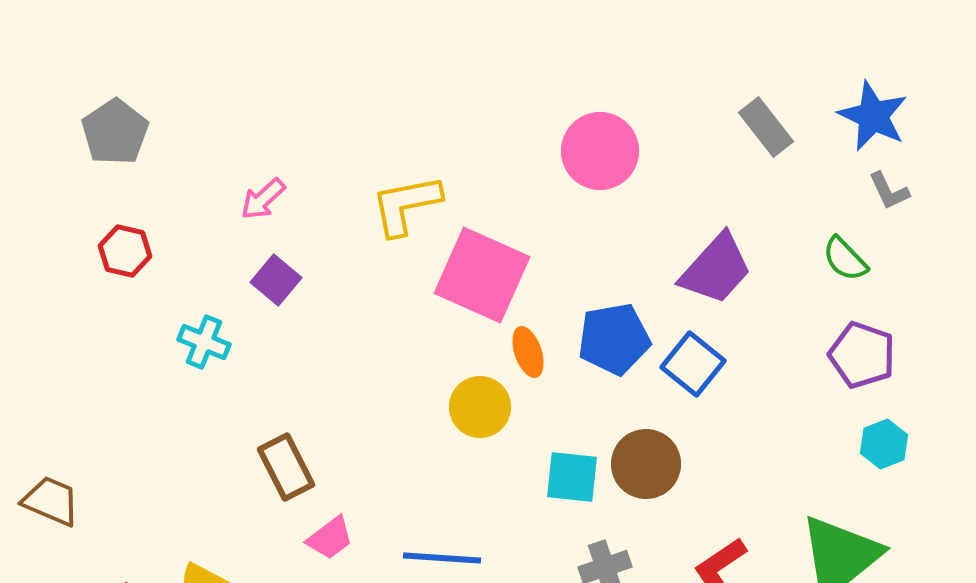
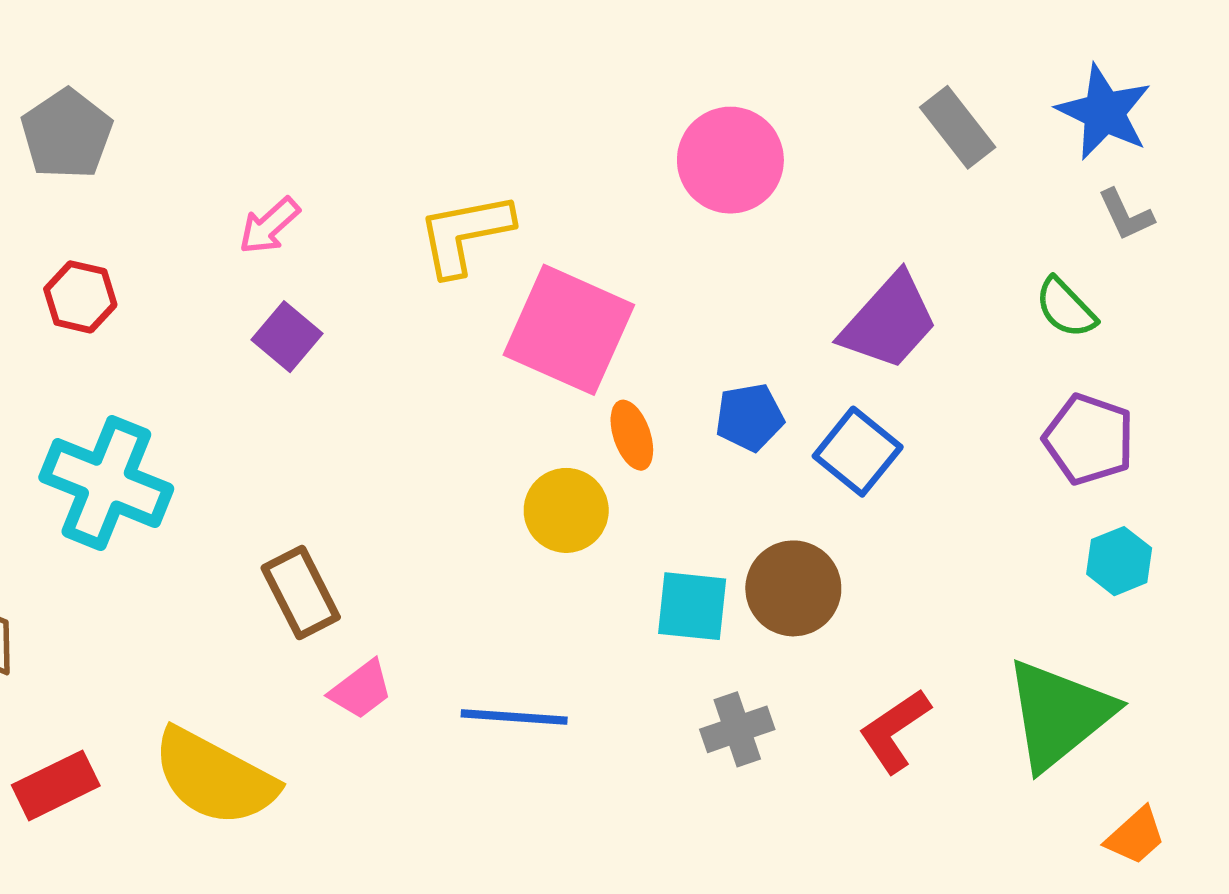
blue pentagon: (614, 339) -> (750, 417), size x0.7
cyan cross: (204, 342) -> (106, 483), moved, size x1.8

